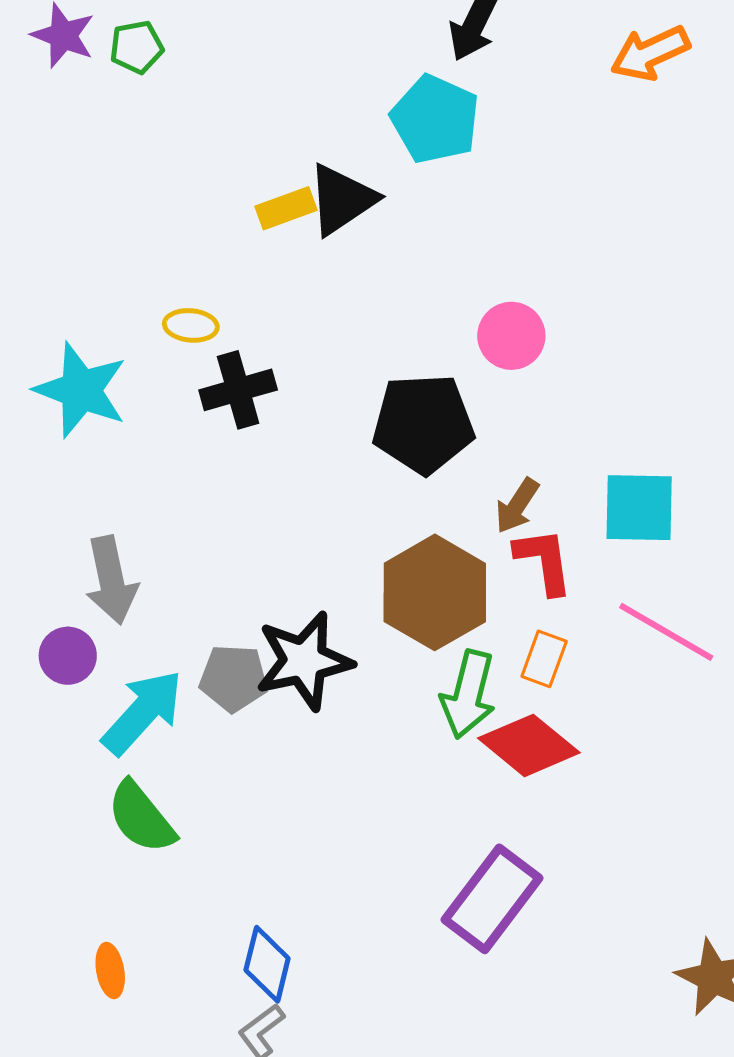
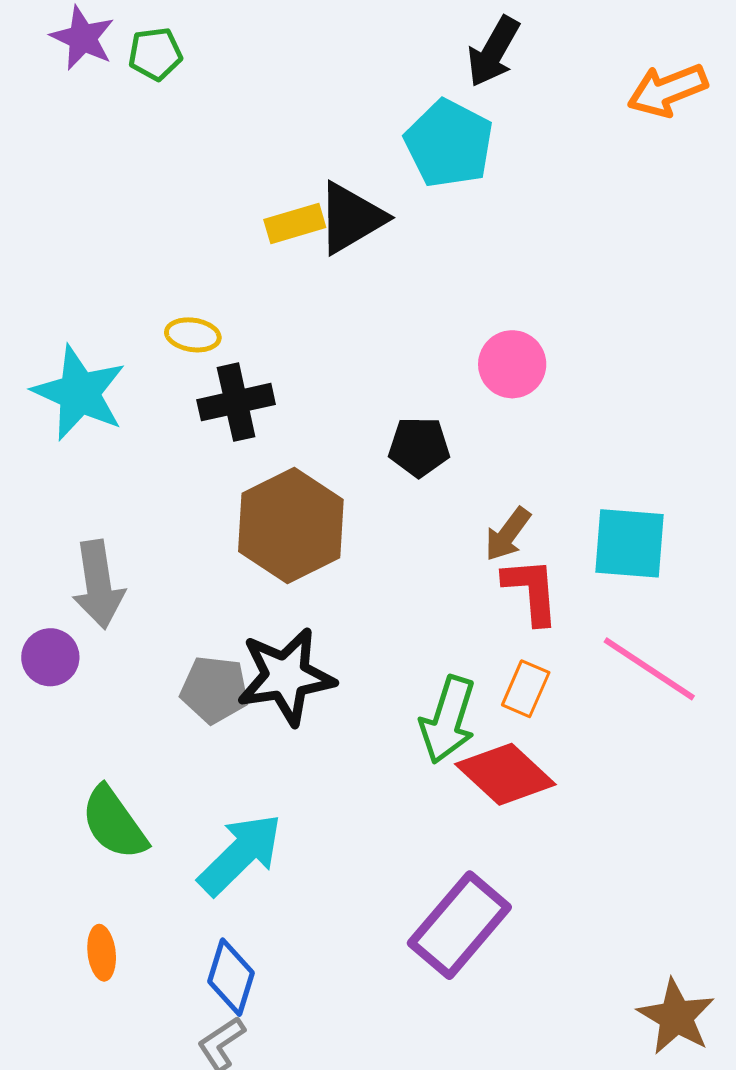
black pentagon: (423, 424) -> (419, 447), size x0.6
brown hexagon: (435, 592) -> (291, 526), moved
cyan arrow: (143, 712) -> (240, 854), moved
orange ellipse: (110, 970) -> (102, 953), moved

